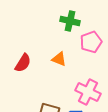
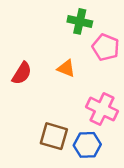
pink pentagon: (91, 42) -> (106, 47), turned -30

